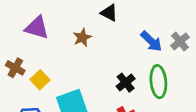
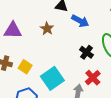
blue arrow: (151, 41) -> (80, 21), moved

